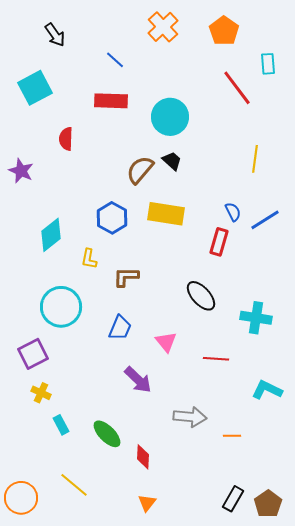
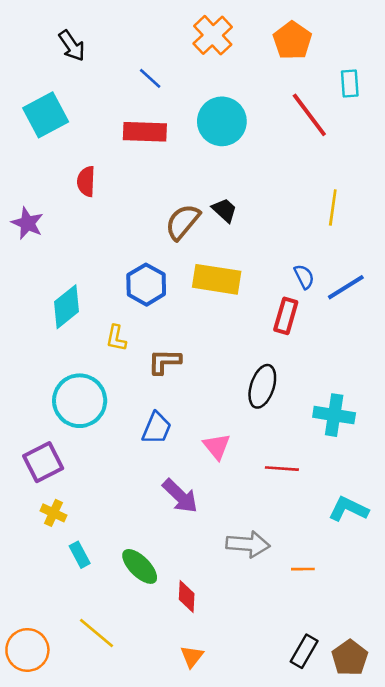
cyan circle: (170, 117) -> (222, 121), moved
black ellipse: (201, 296) -> (262, 386), turned 60

